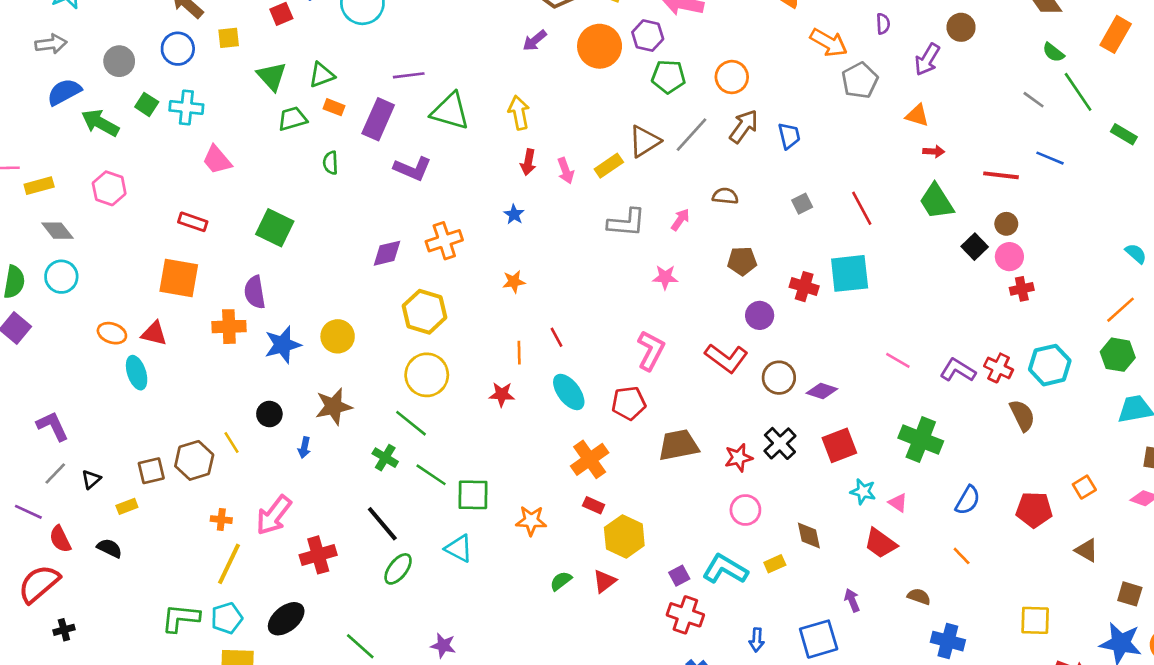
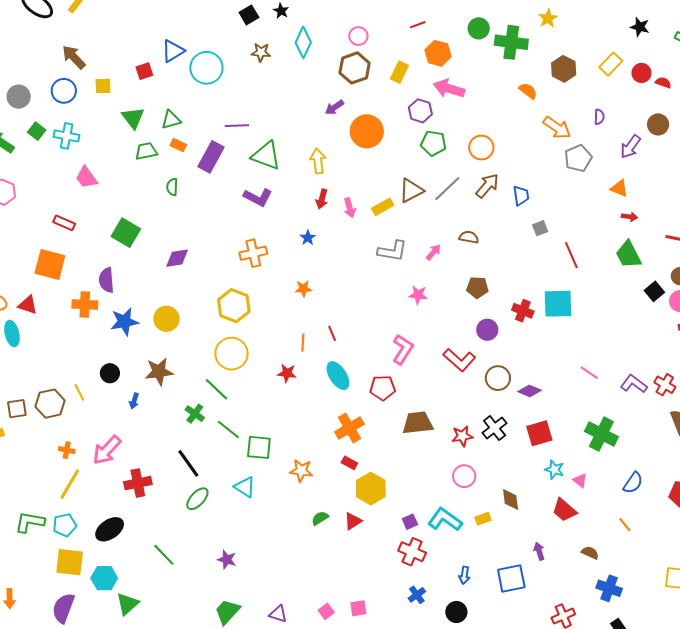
orange circle: (600, 46) -> (367, 131), moved
purple L-shape: (413, 169) -> (258, 197), moved
gray square: (802, 204) -> (540, 228), moved
purple diamond: (387, 253) -> (177, 258), moved

